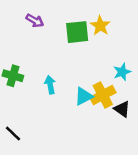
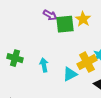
purple arrow: (35, 21) -> (50, 15), moved
yellow cross: (103, 95) -> (87, 62), moved

